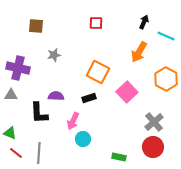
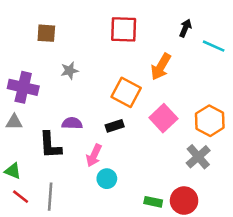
red square: (96, 23) -> (124, 29), size x1.6
orange arrow: (139, 52) -> (161, 67), moved
orange hexagon: (166, 79) -> (210, 121), moved
red circle: (153, 147) -> (184, 201), moved

